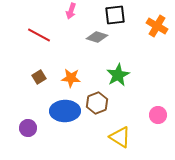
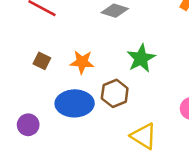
brown square: (39, 77) -> (42, 61), turned -32

